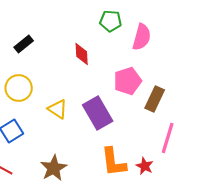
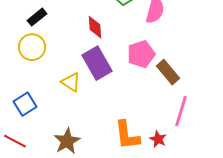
yellow circle: (19, 88) -> (32, 47), moved
brown rectangle: (155, 99) -> (168, 72), turned -65
purple rectangle: (98, 113) -> (97, 63), moved

